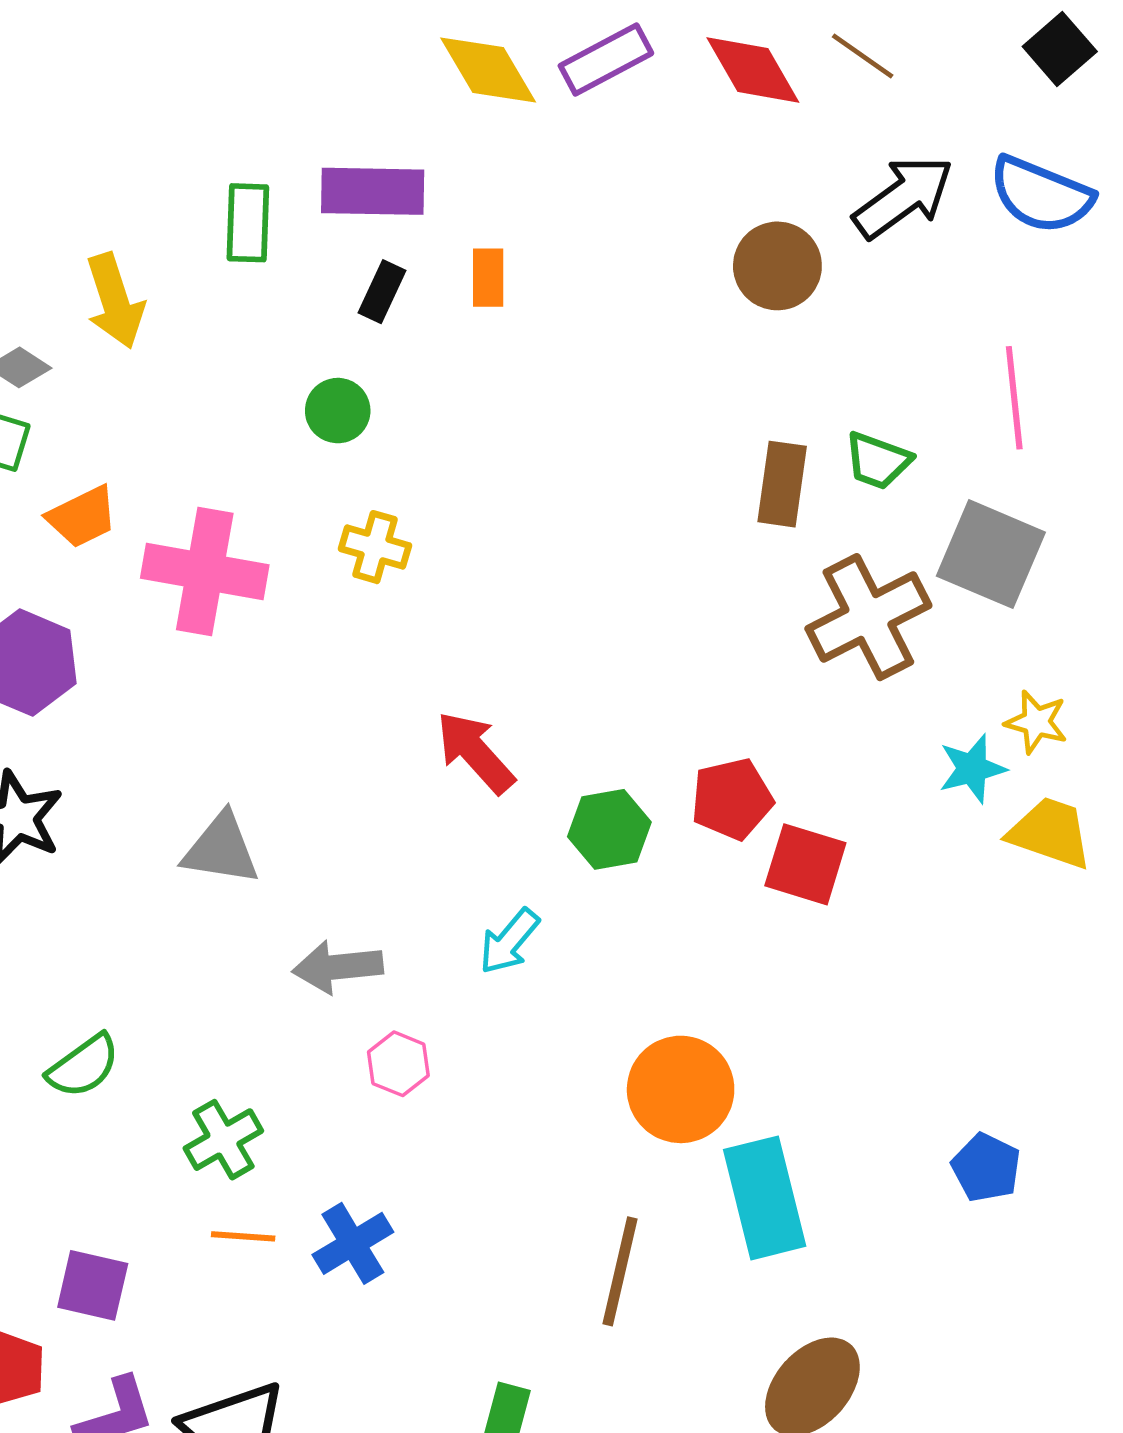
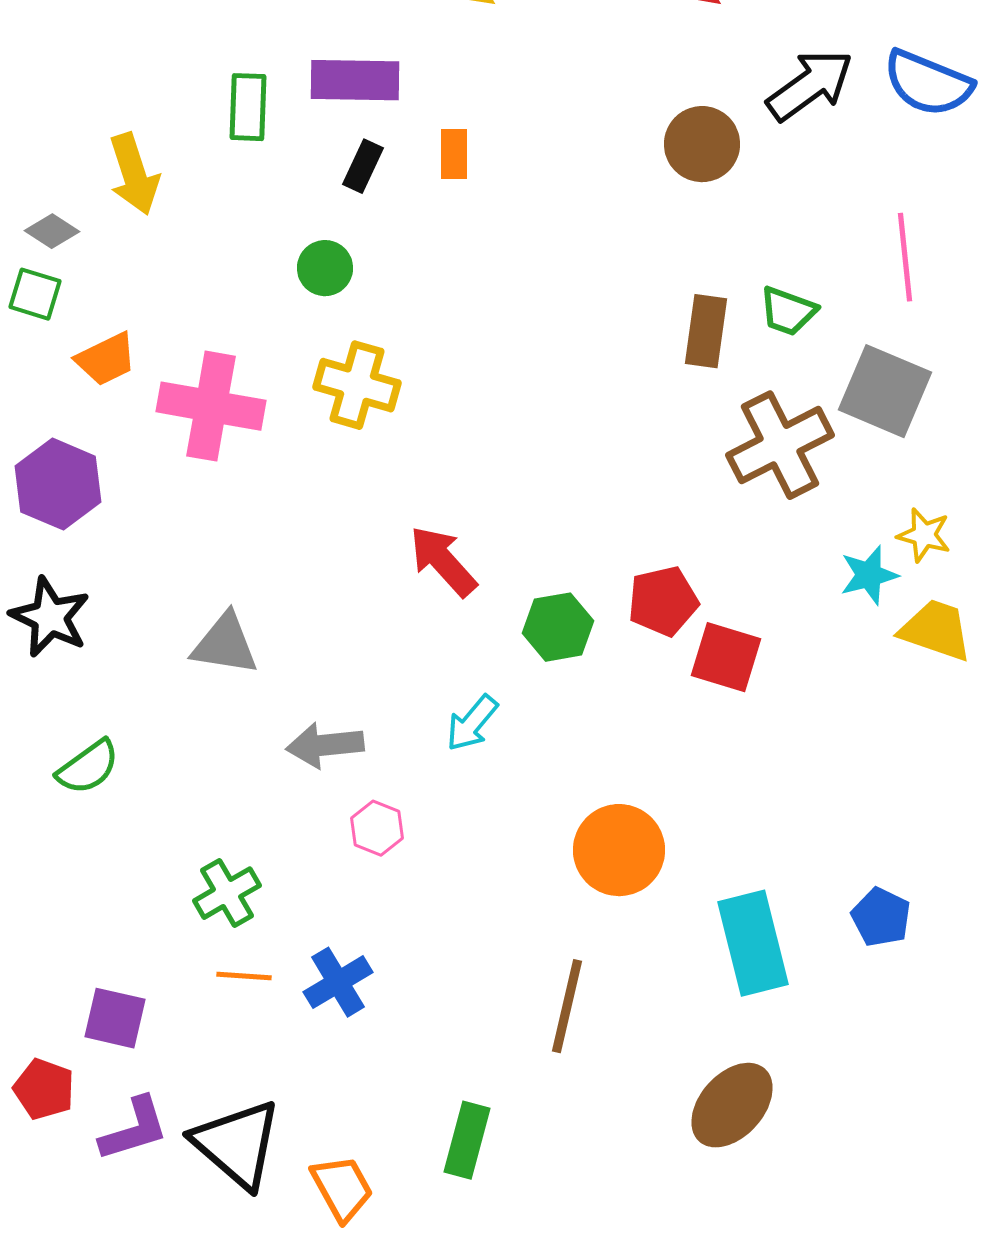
yellow cross: (375, 547) -> (357, 385), size x1.4
green semicircle: (83, 1066) -> (88, 767), moved
cyan rectangle: (765, 1198) -> (753, 943), moved

